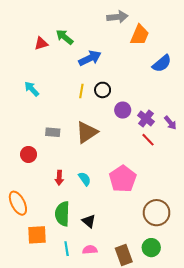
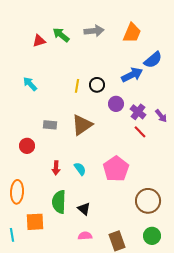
gray arrow: (117, 17) -> (94, 31), moved
blue arrow: (90, 58) -> (132, 75), moved
orange ellipse: (18, 203) -> (17, 192), turned 30
green circle: (151, 248) -> (152, 236), moved
cyan line: (67, 249) -> (12, 235), moved

